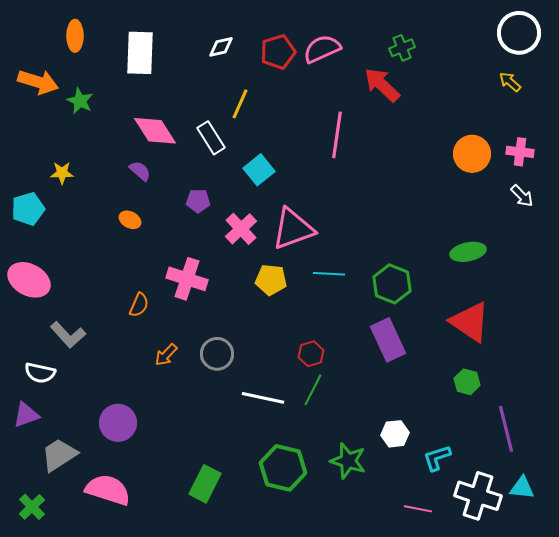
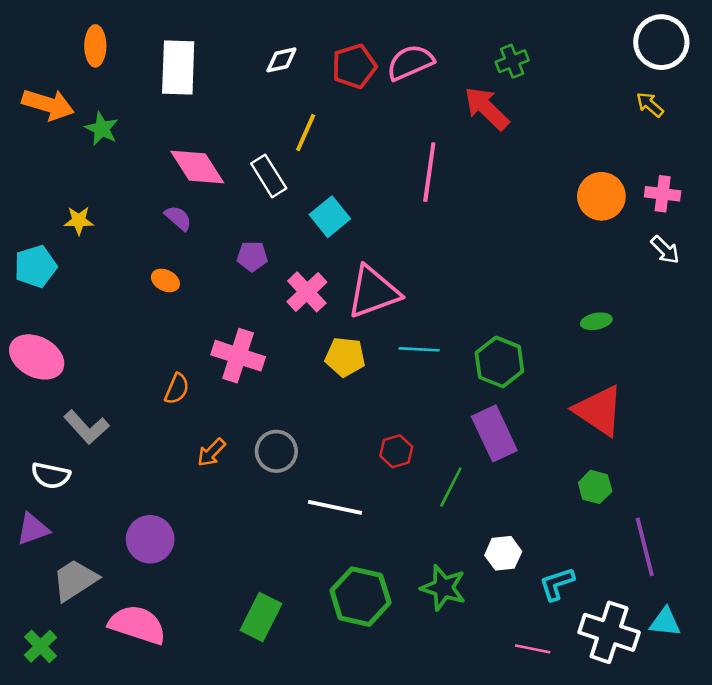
green ellipse: (468, 252) -> (596, 321), size x0.7
green line: (313, 390) -> (451, 487), moved

